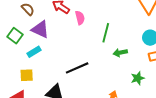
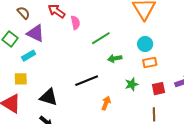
green line: (106, 33) -> (101, 38), turned 42
black line: (77, 68) -> (87, 81), moved

